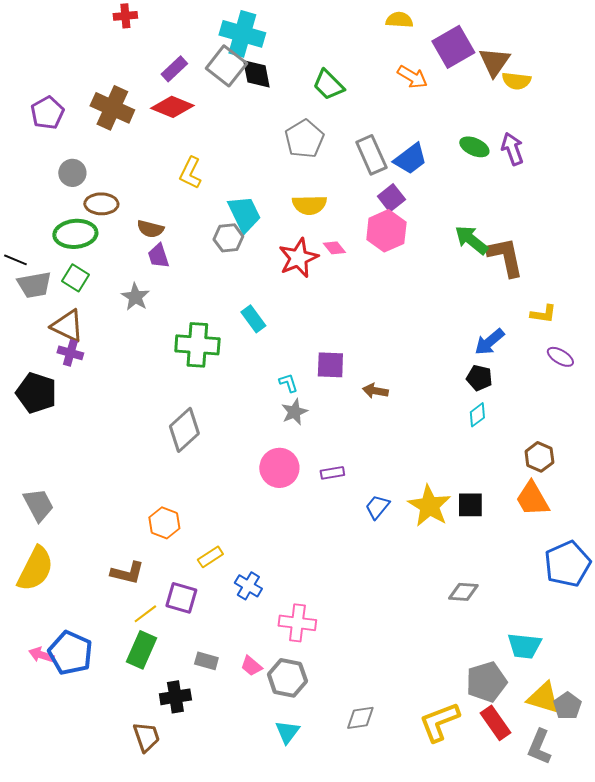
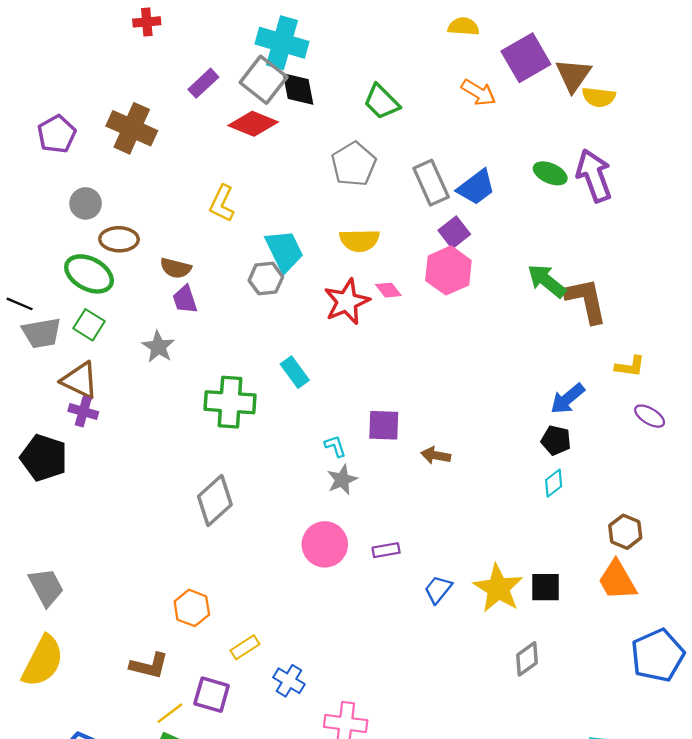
red diamond: (172, 107) -> (253, 124), moved
purple arrow: (512, 149) -> (594, 176), size x1.4
green ellipse: (75, 234) -> (89, 274), turned 33
gray diamond: (463, 592) -> (527, 659), moved, turned -40

